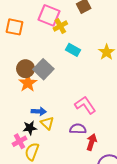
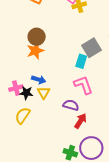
cyan rectangle: (73, 50) -> (81, 61), moved, turned 64
gray square: (43, 69) -> (91, 48), moved
pink cross: (20, 141) -> (16, 88), moved

